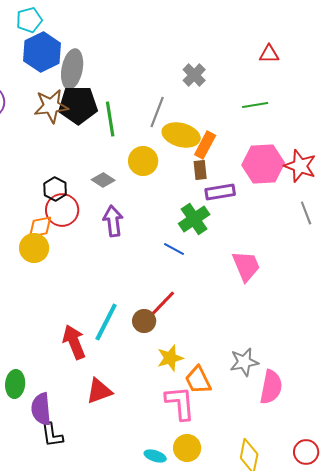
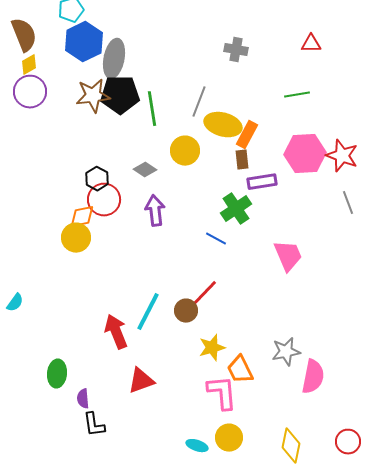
gray cross: (194, 75) -> (236, 50), moved, turned -35
purple semicircle: (41, 409) -> (83, 399), size x0.6

